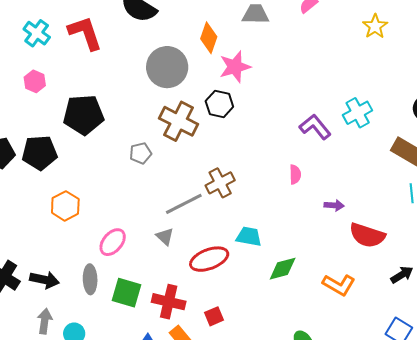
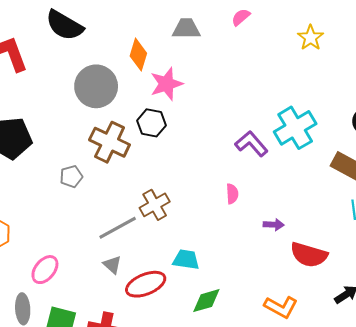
cyan cross: (358, 113) -> (295, 128), size x1.4
gray triangle: (165, 237) -> (112, 265), moved
green diamond: (283, 269) -> (206, 301), moved

